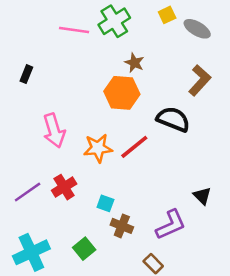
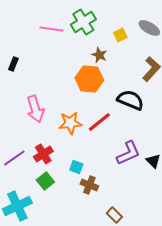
yellow square: (167, 15) -> (120, 35), moved
purple L-shape: (171, 225) -> (128, 153), moved
green square: (84, 249) -> (45, 181), moved

